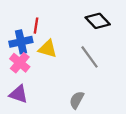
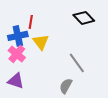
yellow triangle: (48, 49) -> (41, 42), turned 36
gray line: (89, 57) -> (77, 63), moved

